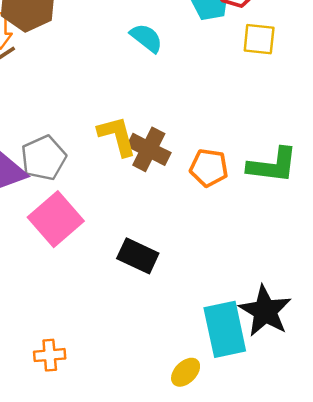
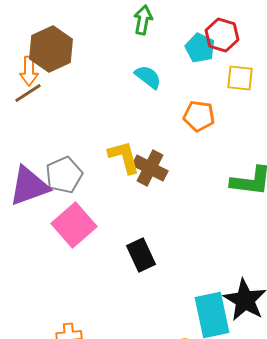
orange pentagon: (209, 168) -> (199, 116), moved
black rectangle: (138, 256) -> (141, 255), turned 40

